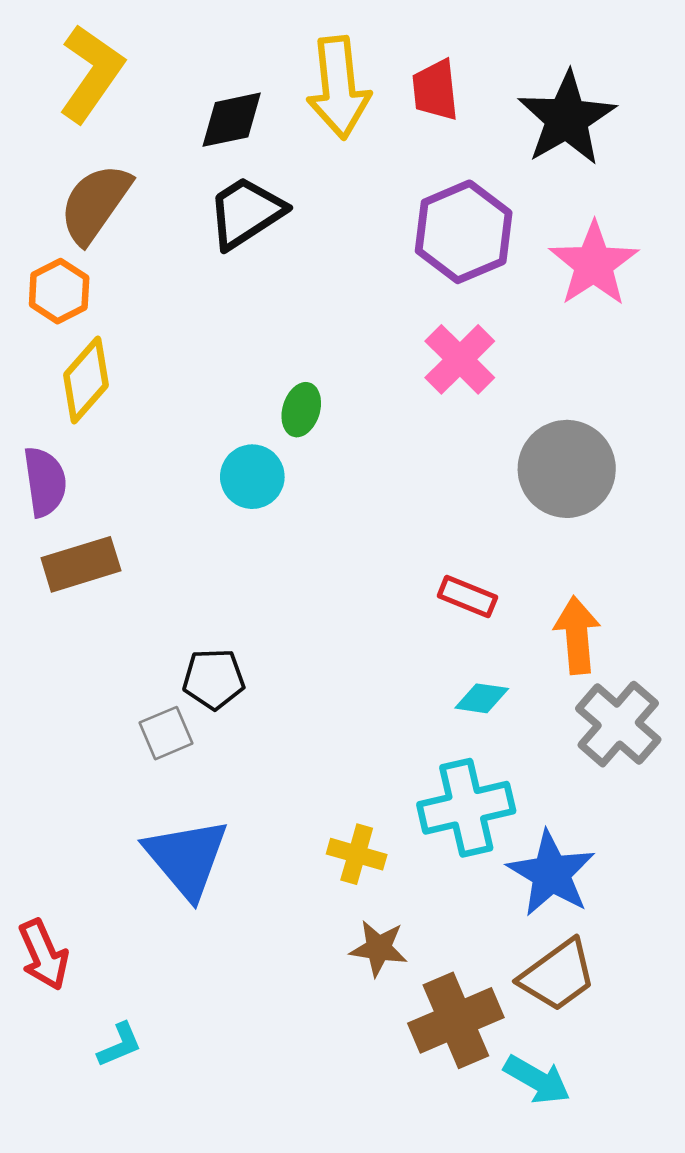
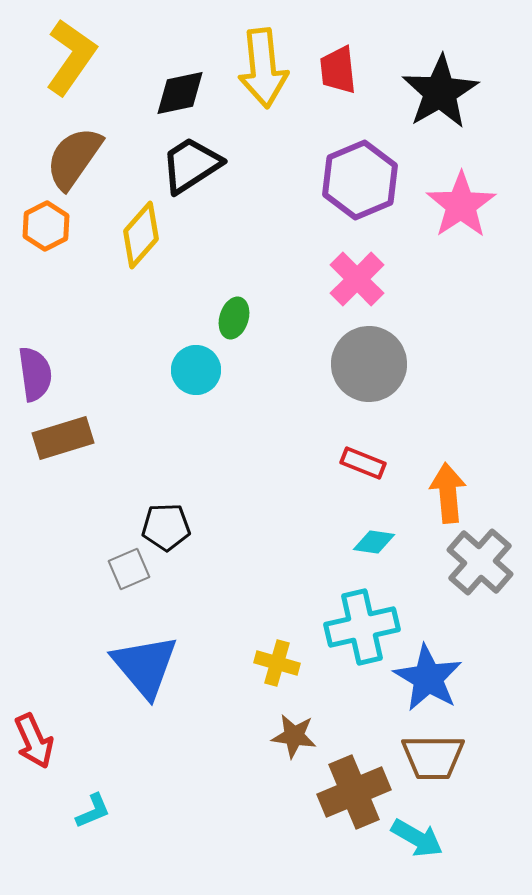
yellow diamond: (86, 380) -> (141, 235), moved
gray circle: (567, 469) -> (369, 364), moved
brown trapezoid: (558, 975) -> (433, 757), turned 36

